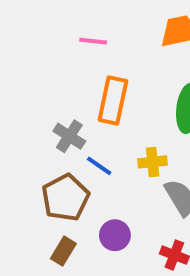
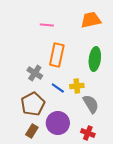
blue line: (99, 166) -> (58, 88), moved
purple circle: (115, 235) -> (58, 123), size x1.5

